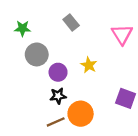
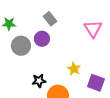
yellow star: (89, 65) -> (74, 69), moved
purple circle: (58, 72) -> (42, 39), moved

